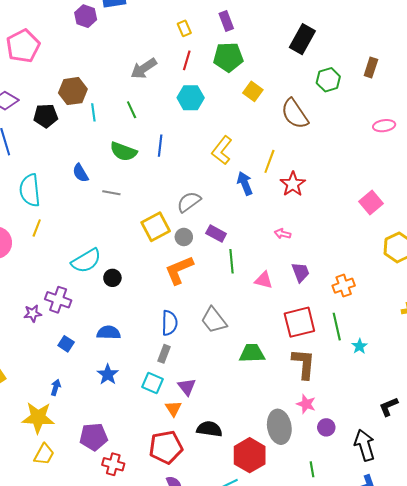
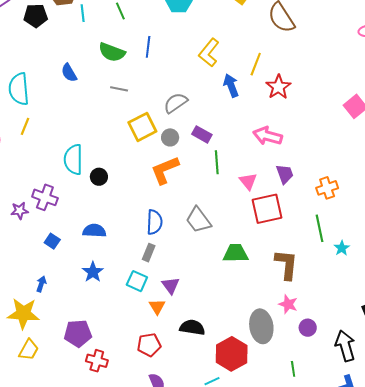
gray line: (111, 193) -> (119, 89), moved
pink arrow: (283, 234) -> (268, 136), size x1.8
cyan semicircle: (86, 261) -> (73, 159), turned 120
pink triangle: (264, 280) -> (248, 181), turned 36
red square: (299, 322) -> (267, 209), moved
red pentagon: (166, 447) -> (149, 345), size x0.7

